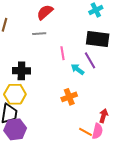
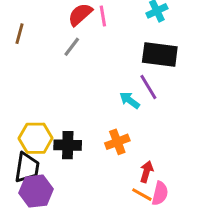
gray line: (39, 34) -> (72, 47), turned -48
pink line: (62, 53) -> (103, 16), moved
black cross: (21, 71) -> (68, 145), moved
red arrow: (103, 116) -> (146, 172), moved

